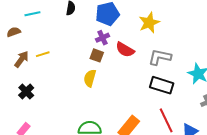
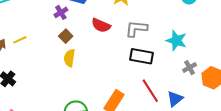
purple cross: (103, 38) -> (61, 12), moved
brown square: (97, 55) -> (66, 36), moved, turned 32

